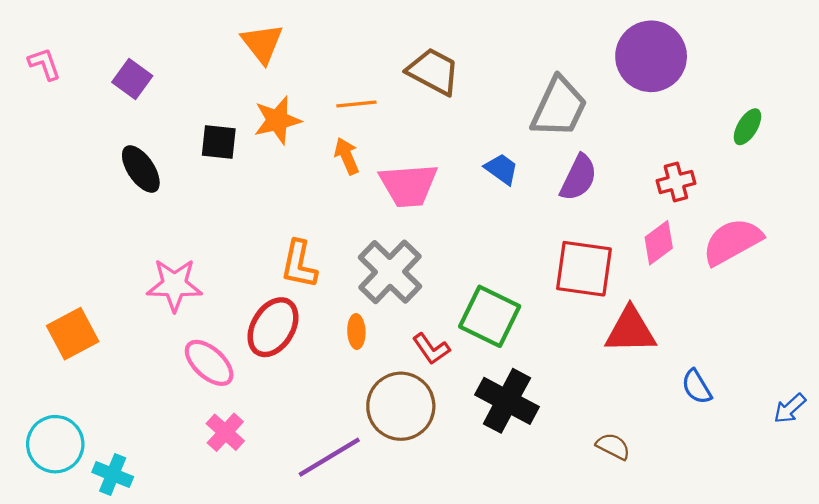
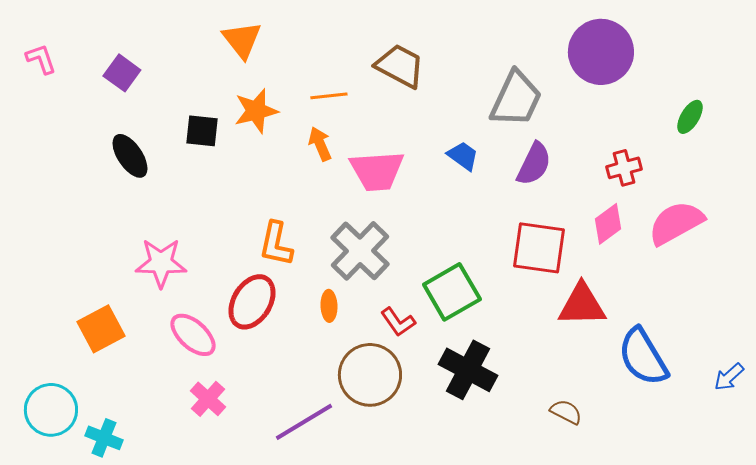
green square: (490, 316) -> (452, 292), turned 34
orange square: (73, 334) -> (101, 329), moved
blue semicircle: (697, 387) -> (643, 357), size x1.8

